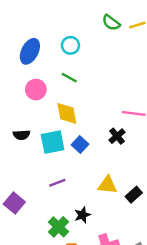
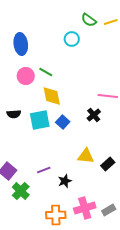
cyan circle: (70, 45) -> (72, 39), moved
blue ellipse: (30, 51) -> (21, 44), turned -35
green line: (69, 78) -> (46, 72), moved
purple line: (57, 183) -> (44, 170), moved
green cross: (59, 227) -> (21, 191), moved

